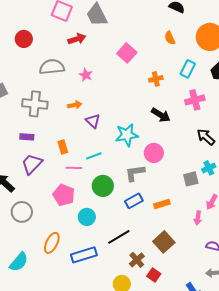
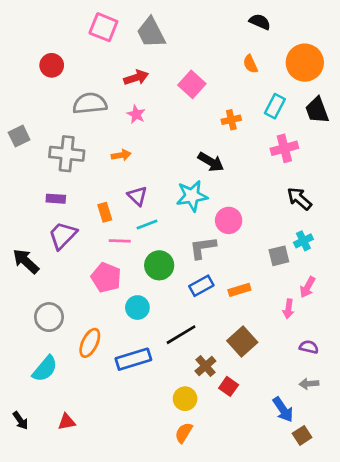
red arrow: (77, 39) -> (136, 78), moved
black arrow: (161, 115) -> (211, 162), moved
purple triangle: (93, 121) -> (137, 196), moved
gray circle: (22, 212) -> (49, 317), moved

